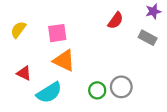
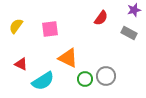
orange triangle: (64, 61) -> (68, 58), moved

